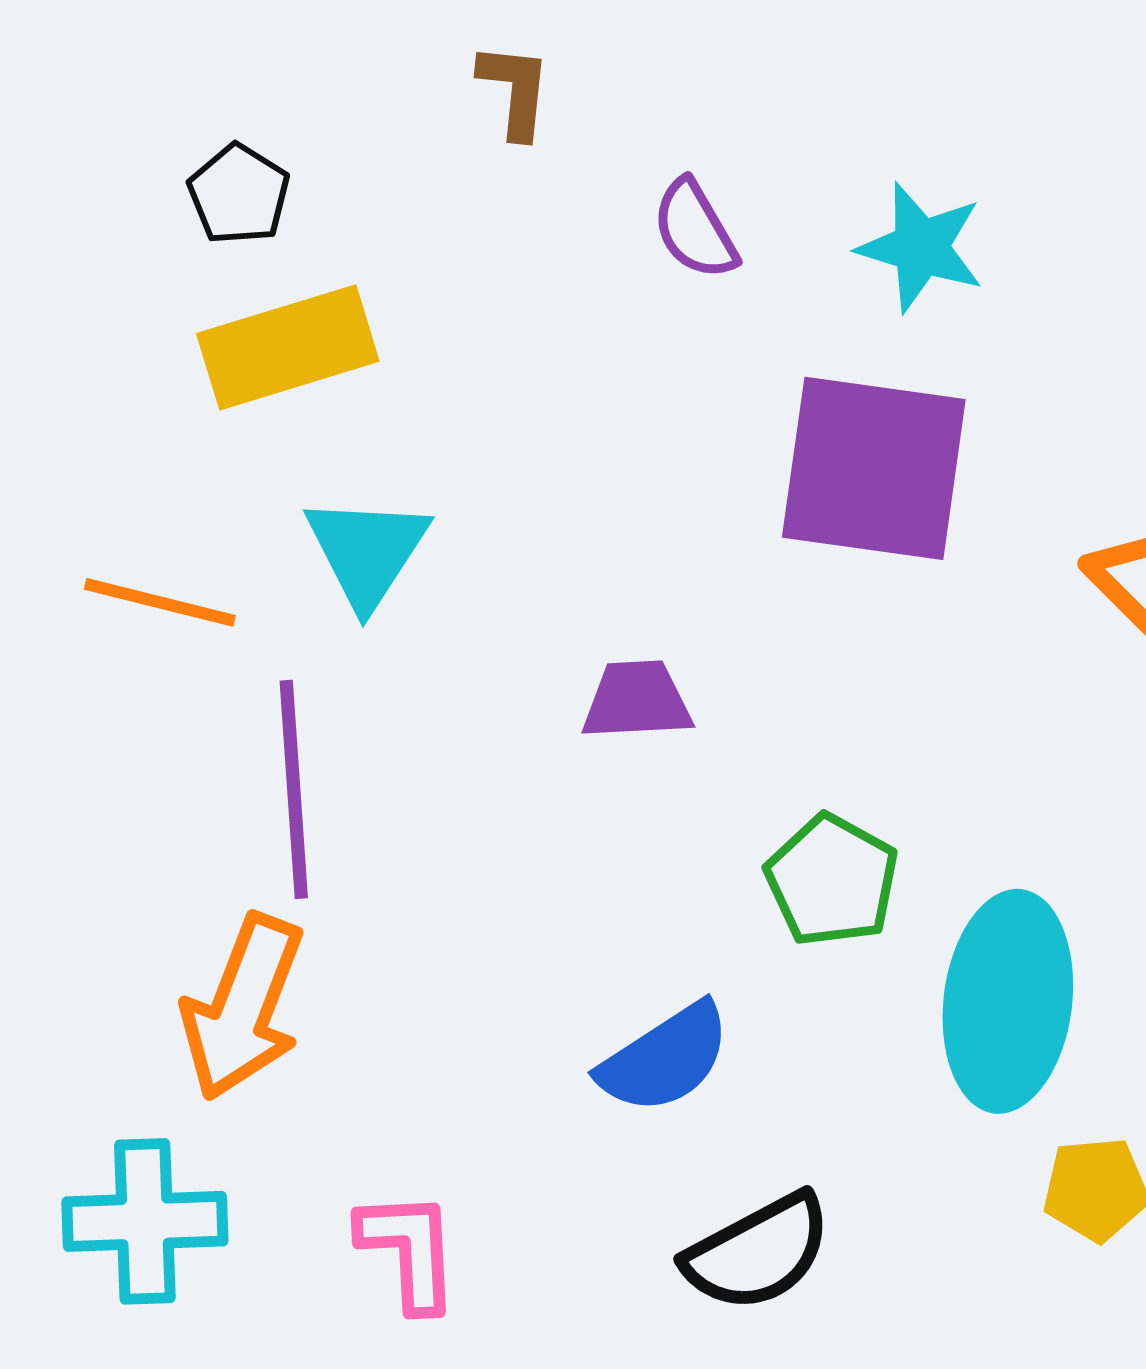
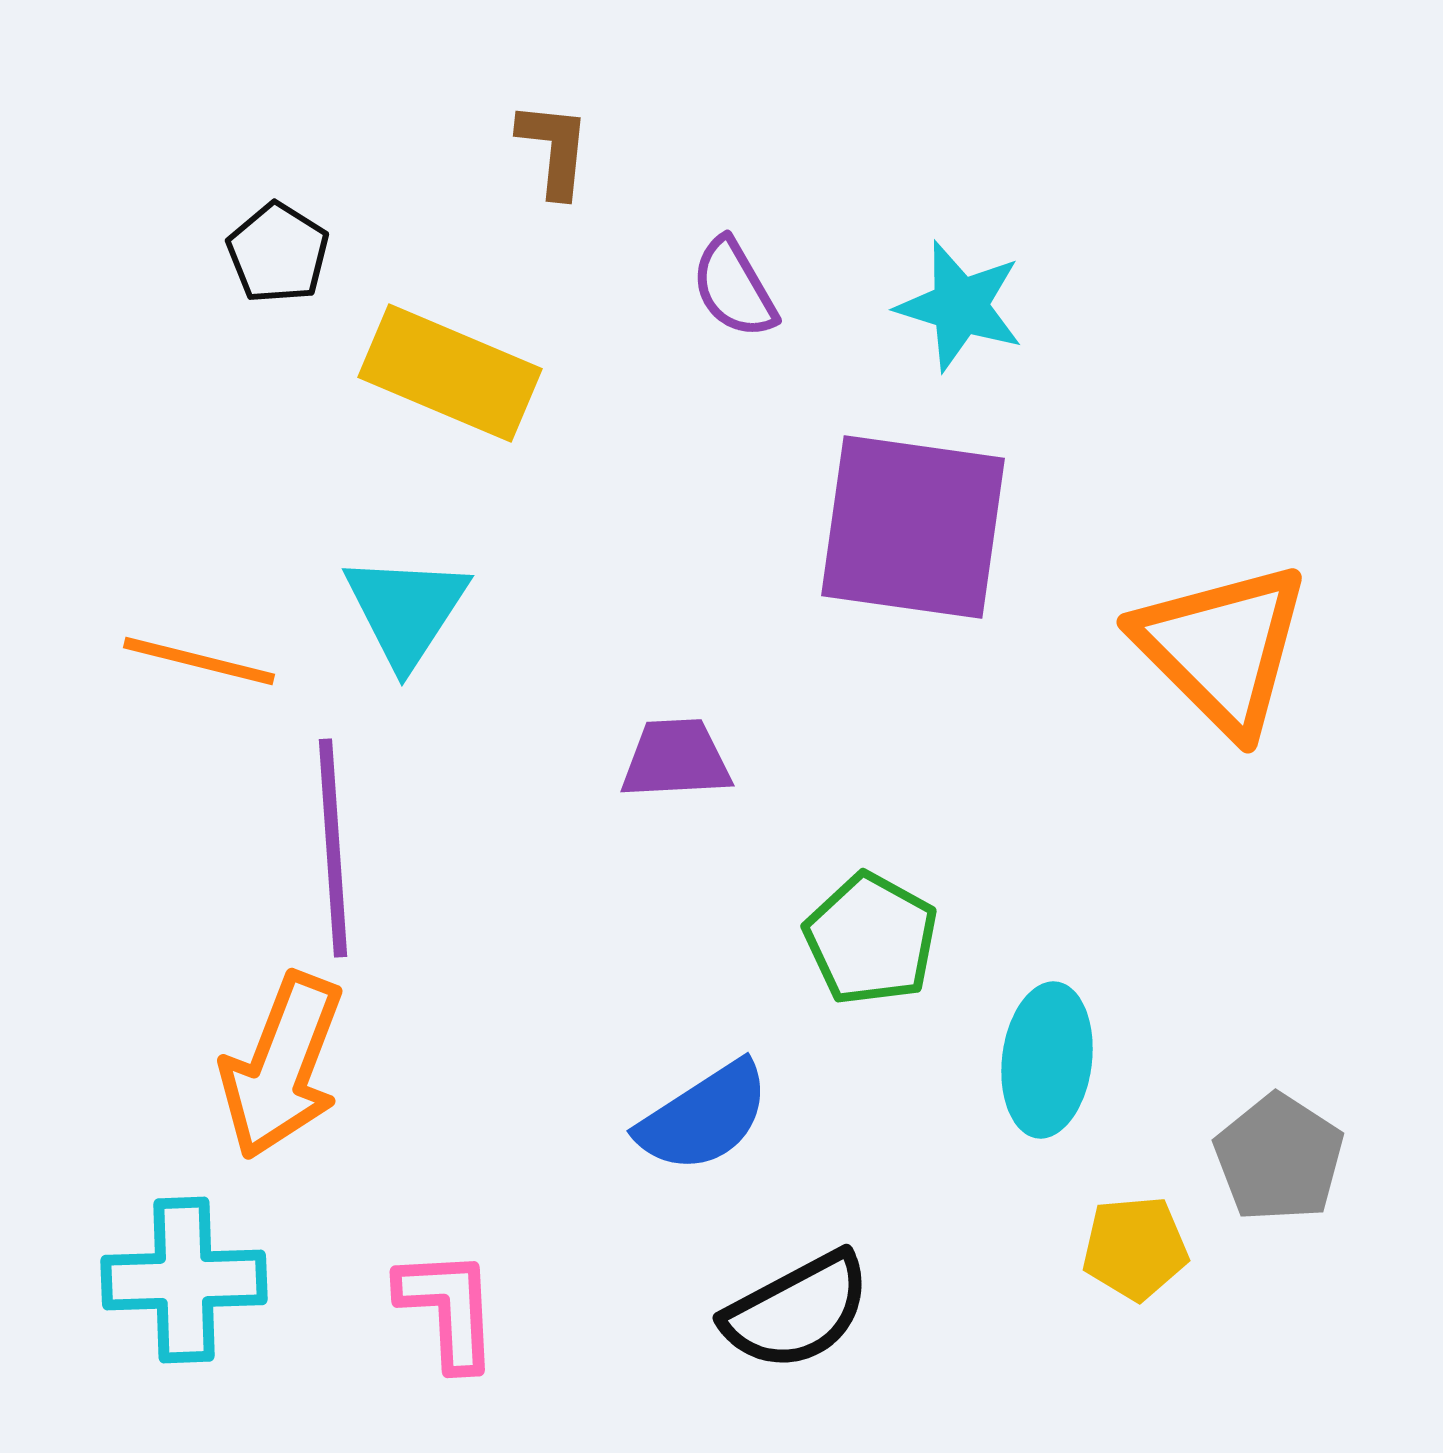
yellow rectangle: (288, 347) -> (450, 373), moved, turned 40
cyan ellipse: (1008, 1001) -> (1047, 1060), size x0.7

